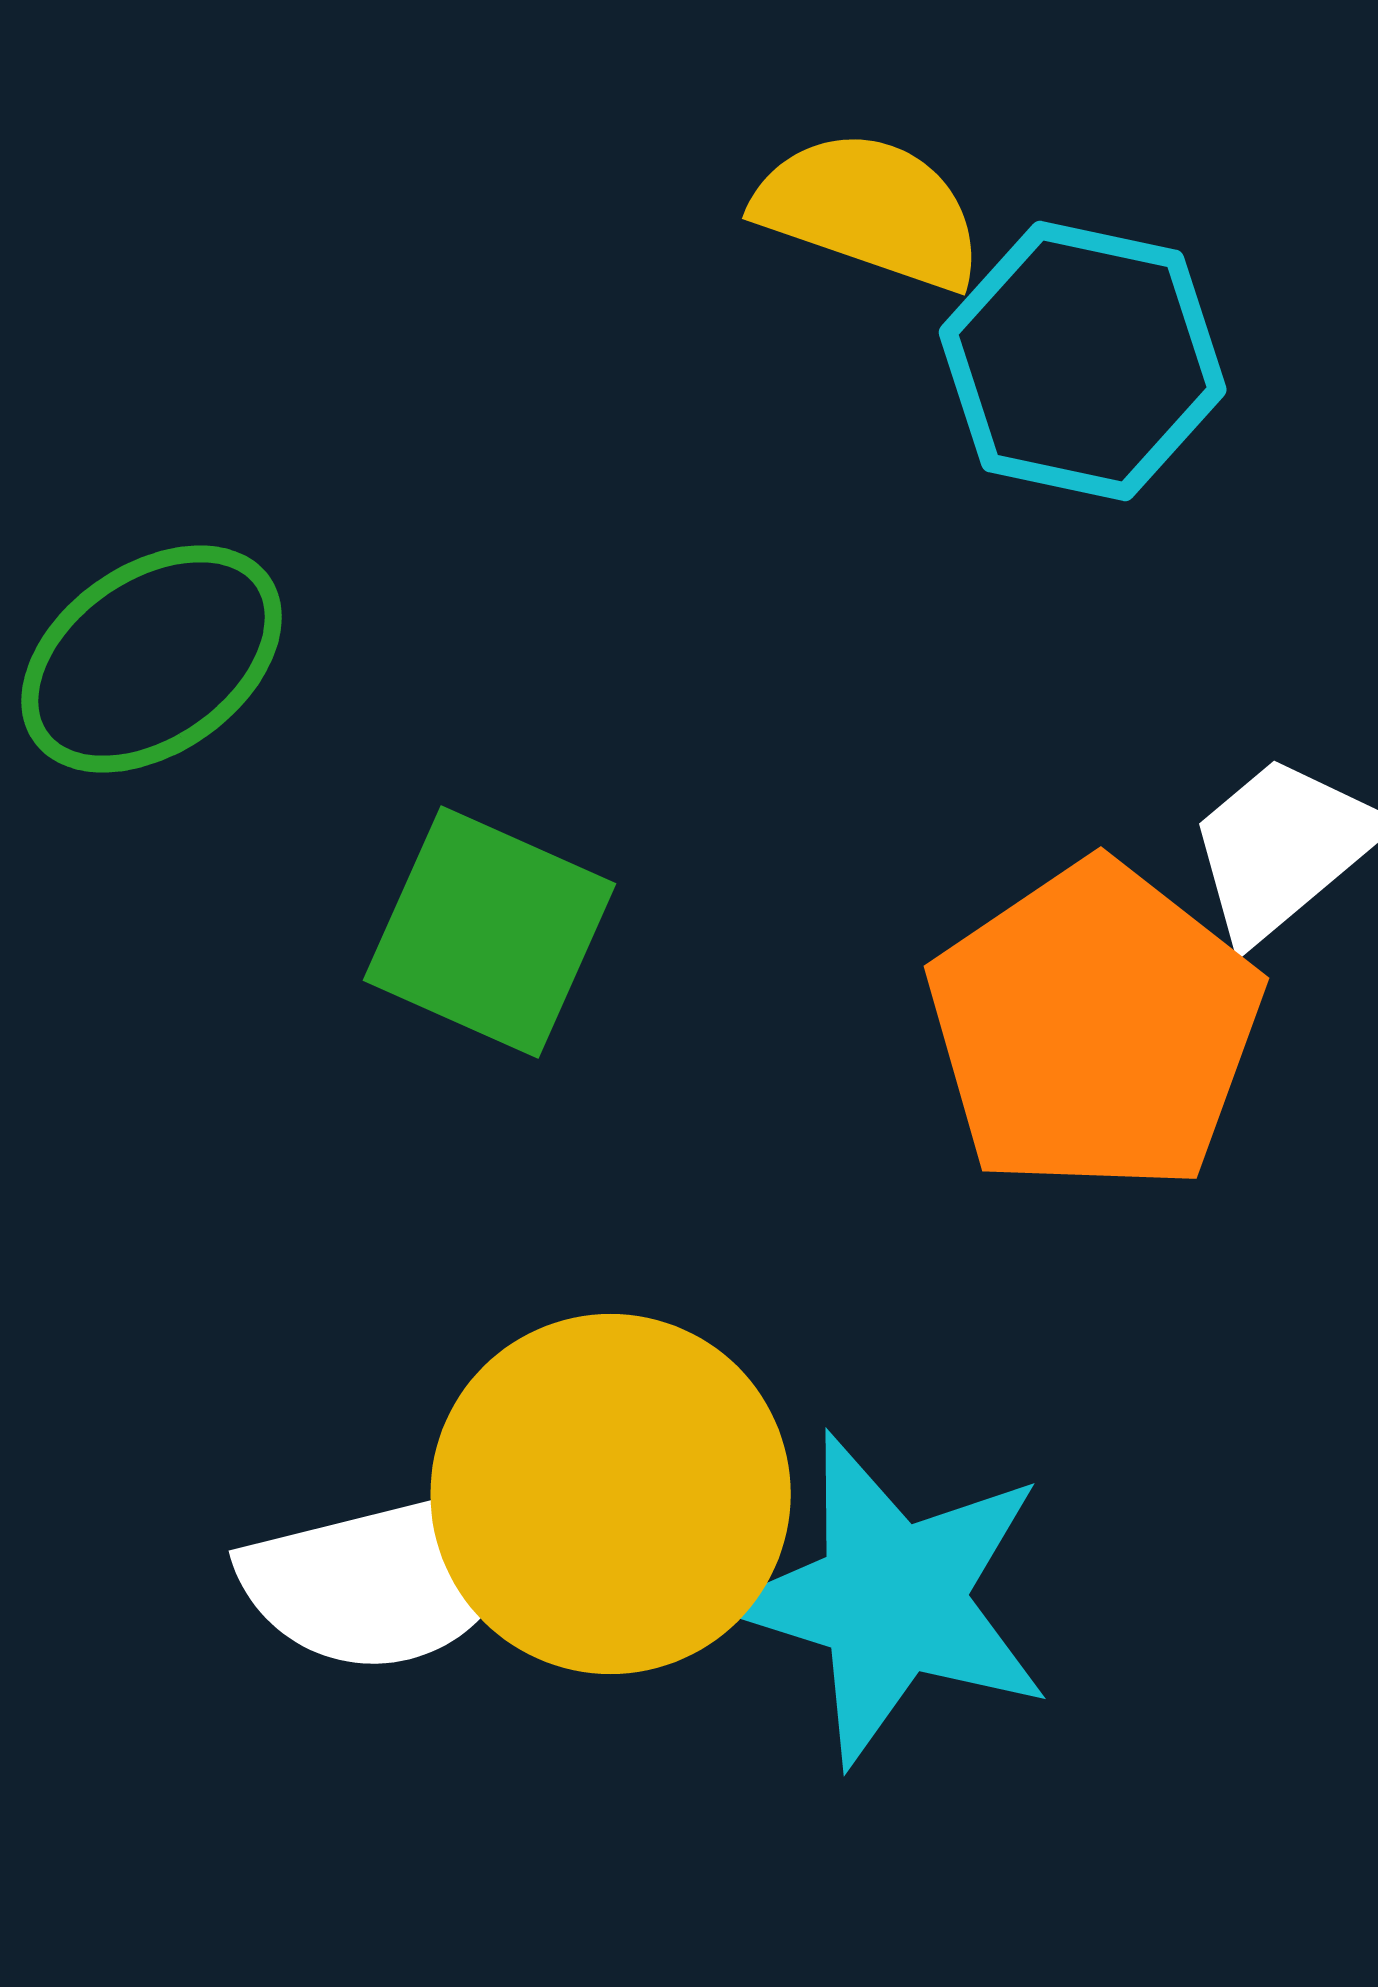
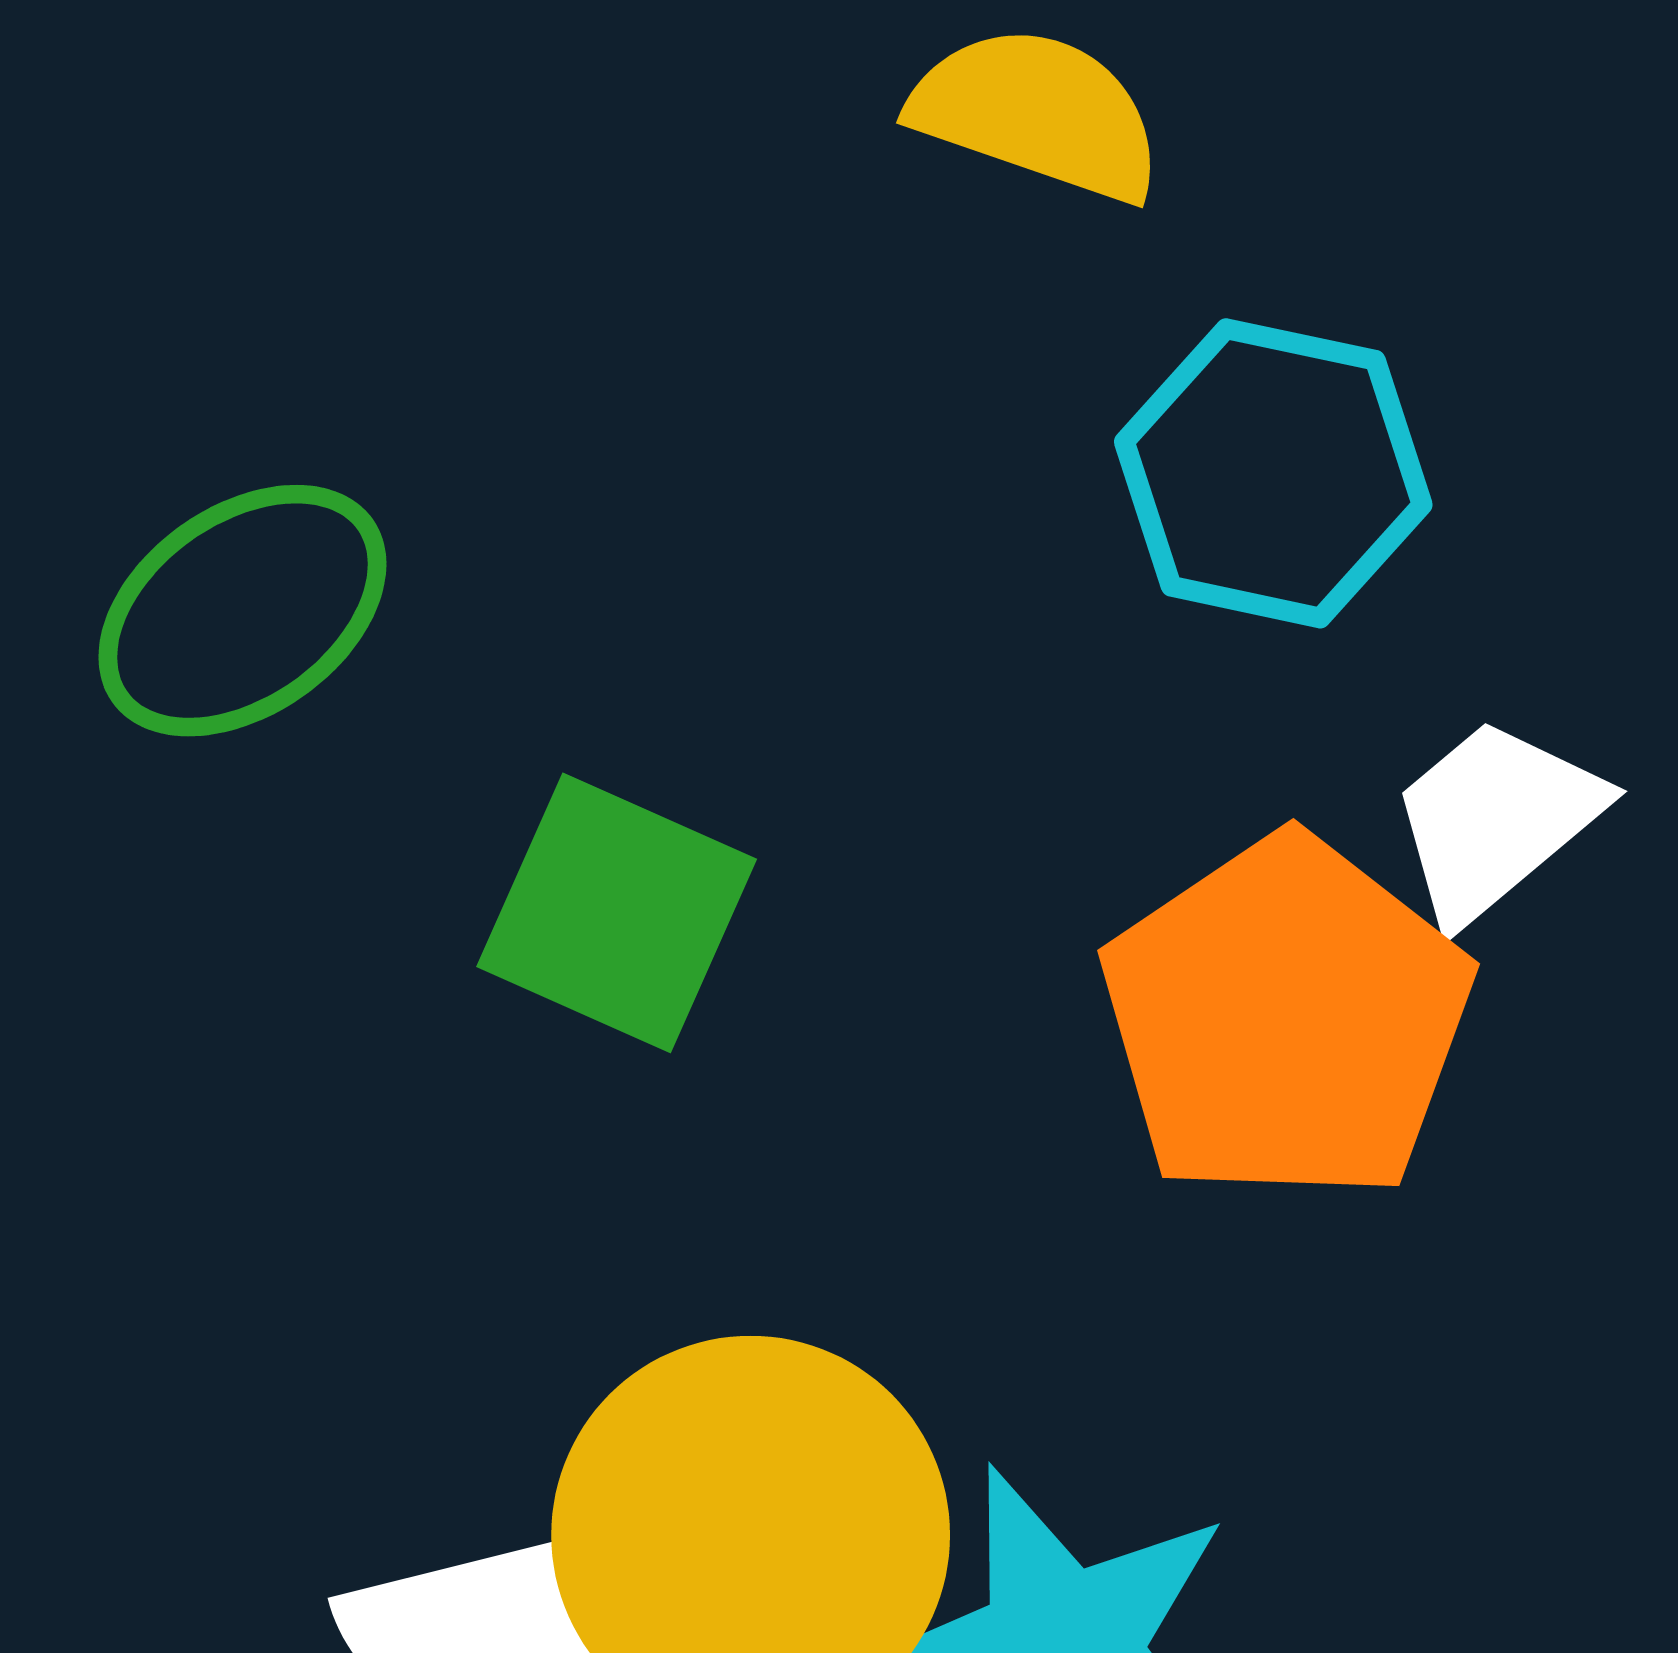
cyan hexagon: (1083, 361) -> (1273, 473), moved

